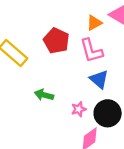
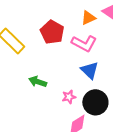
pink L-shape: (91, 51) -> (84, 43), turned -50

